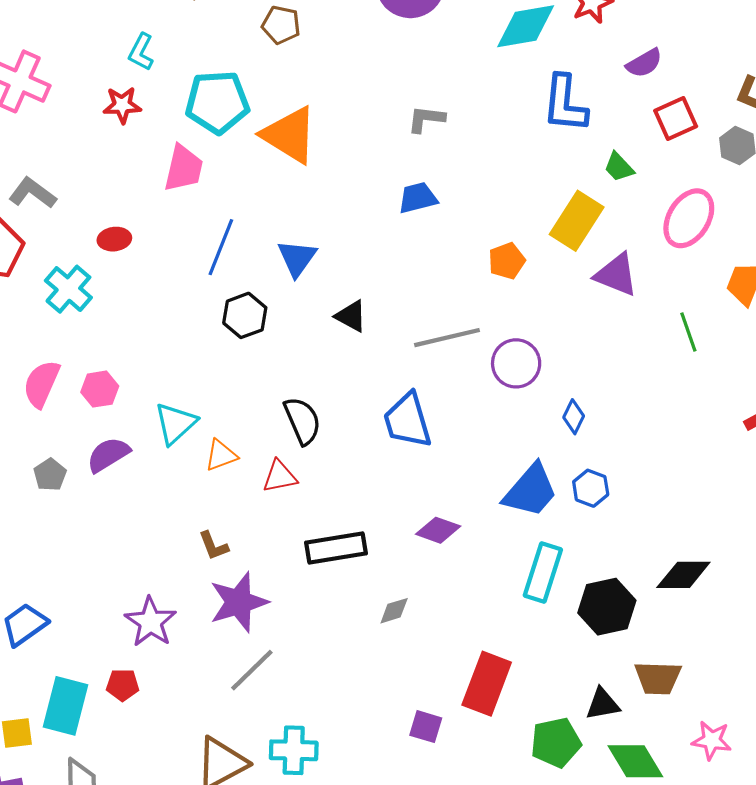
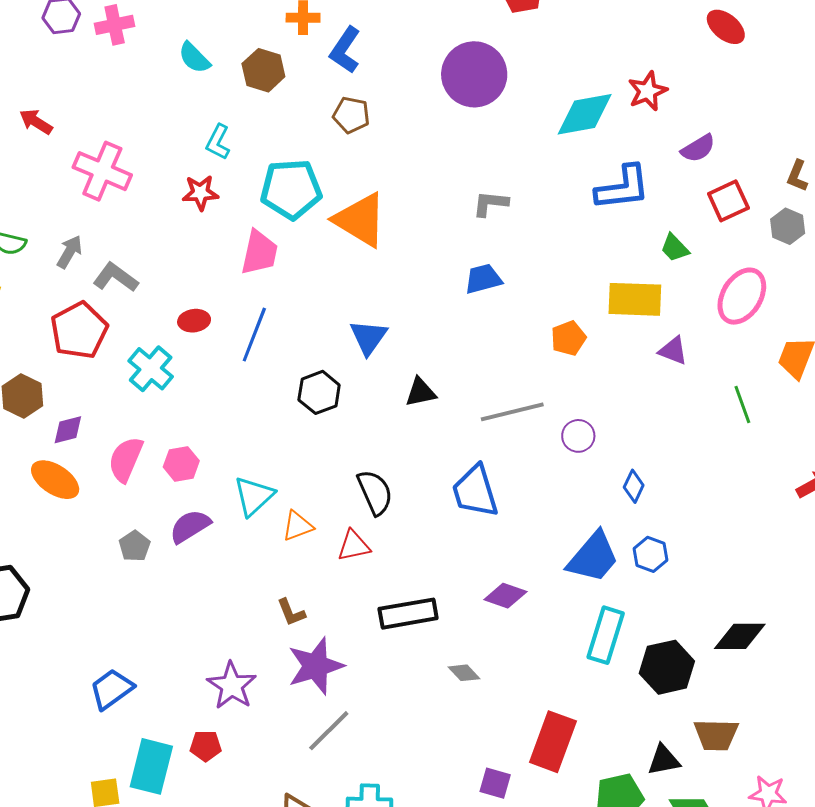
blue L-shape: (565, 104) -> (623, 188), turned -102
yellow rectangle: (577, 221) -> (635, 299), turned 60
blue line: (221, 247) -> (254, 335), moved
purple triangle: (616, 275) -> (673, 351), size x0.7
black triangle: (351, 316) -> (421, 392), turned -40
purple circle: (516, 363) -> (578, 436), size x0.7
gray diamond: (394, 611) -> (464, 673), turned 64

